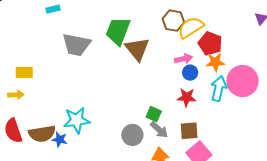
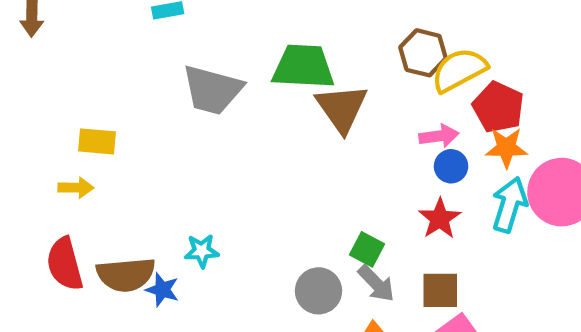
green trapezoid: (118, 31) -> (303, 67), turned 68
red star: (187, 97) -> (440, 219), turned 30
cyan star: (77, 120) -> (202, 251), size x0.6

